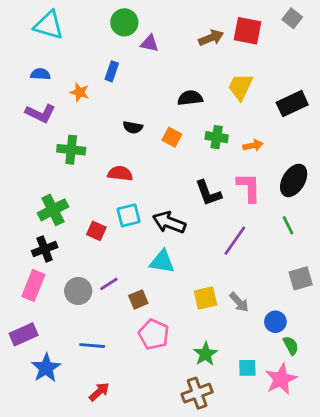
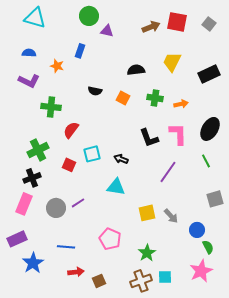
gray square: (292, 18) -> (209, 24), moved
red semicircle: (120, 173) -> (71, 130), moved, turned -60
black arrow: (169, 222) -> (121, 159), size x0.6
brown square: (138, 299) -> (99, 281), moved
cyan square: (247, 368) -> (165, 277), moved
red arrow: (99, 392) -> (76, 272), moved, turned 35

